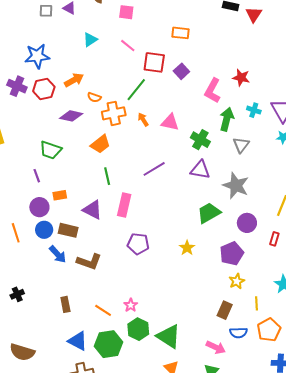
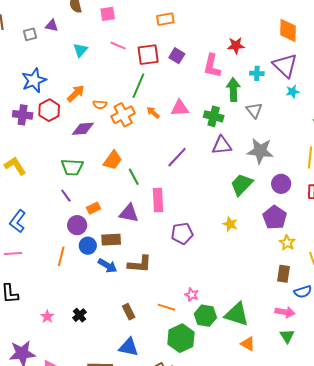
orange trapezoid: (100, 144) -> (113, 160), moved
orange line: (16, 233) -> (61, 256), turned 48
blue triangle: (78, 341) -> (129, 347), moved

